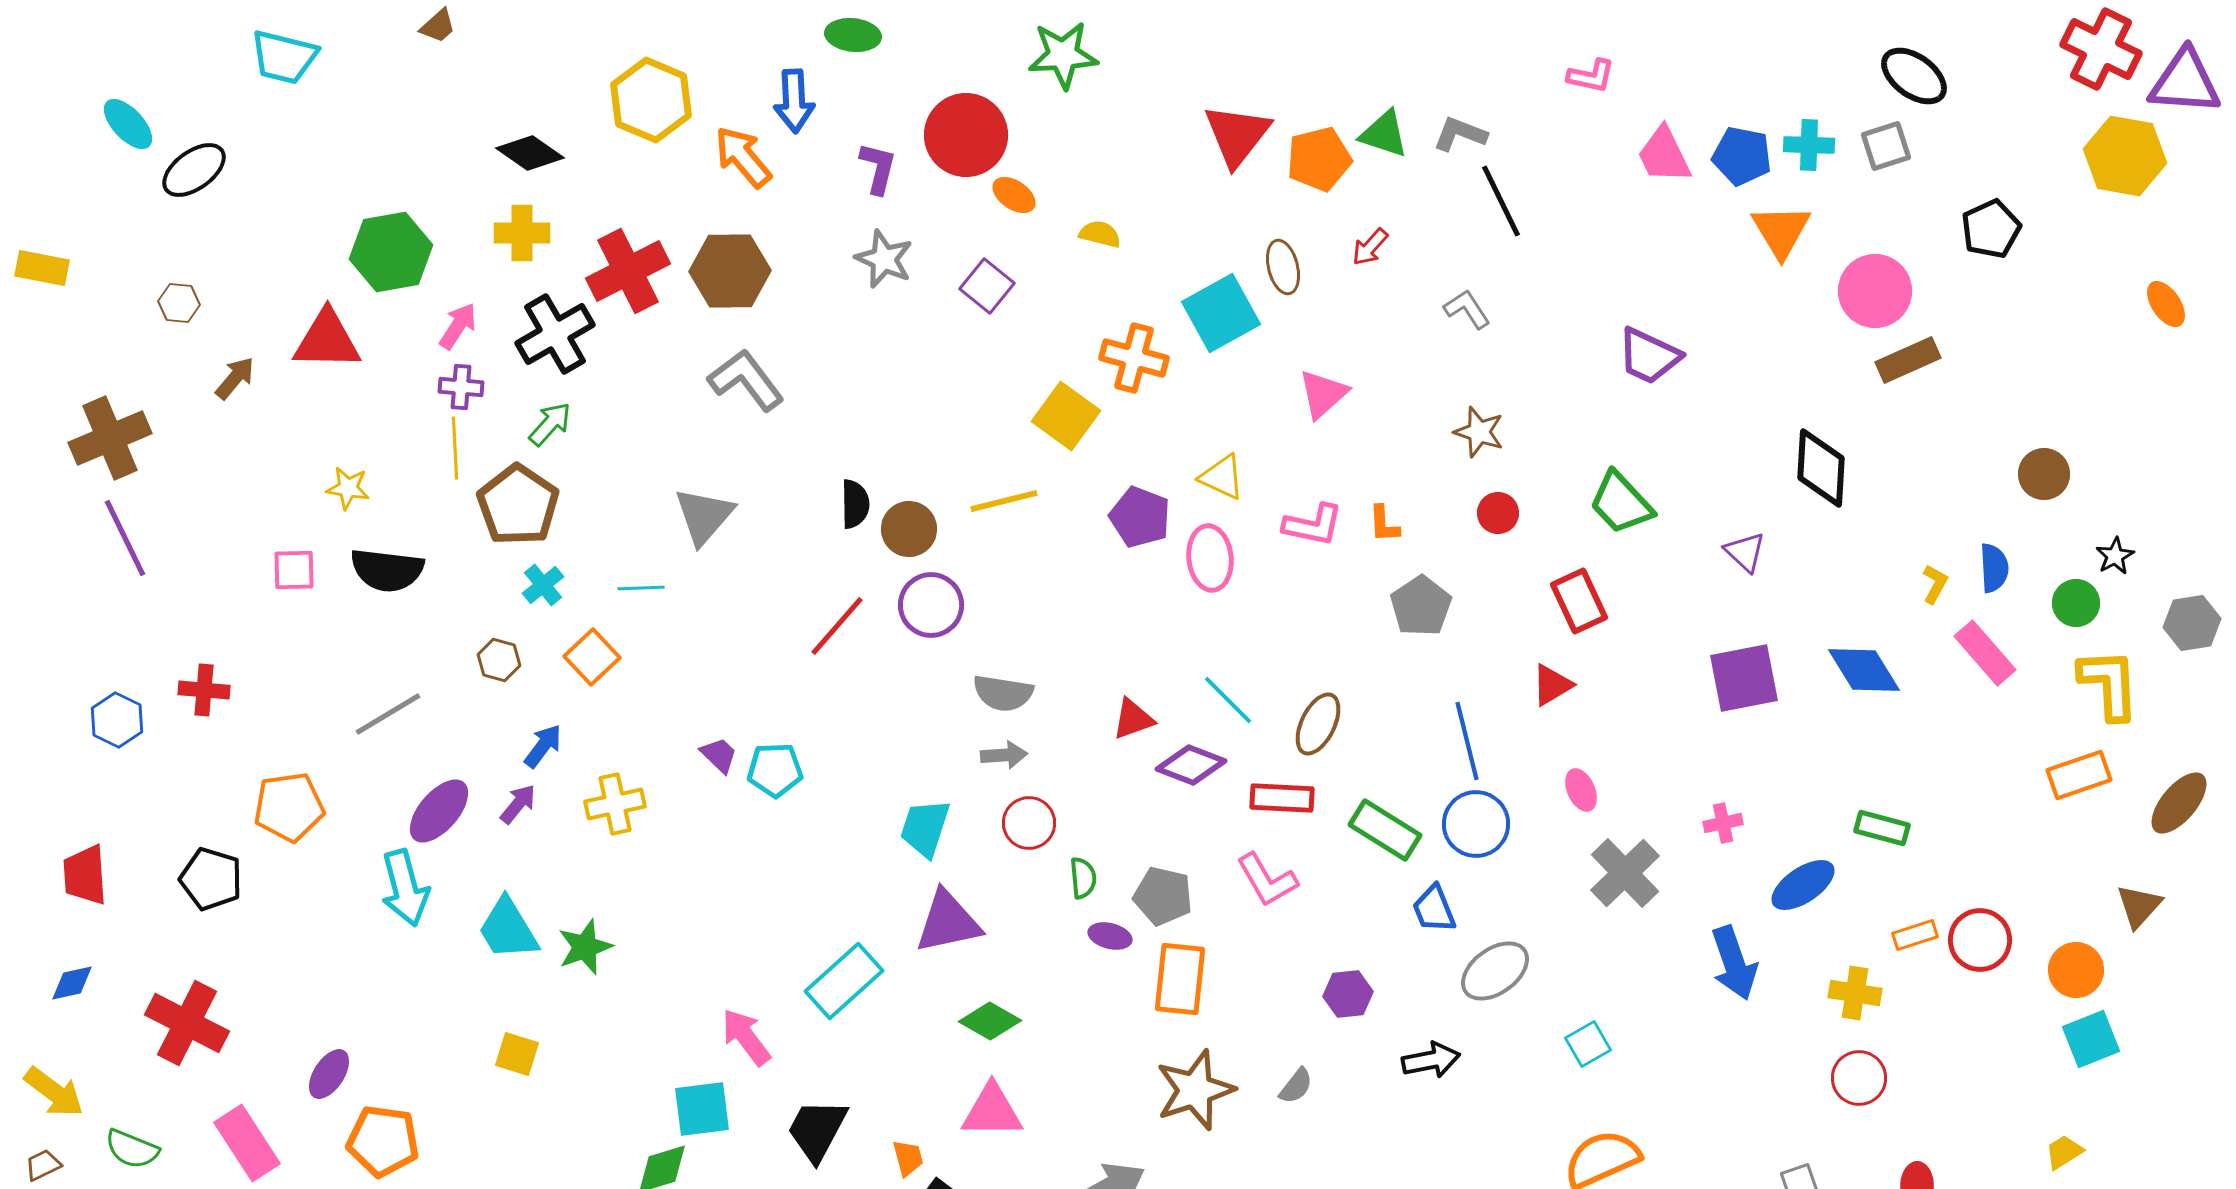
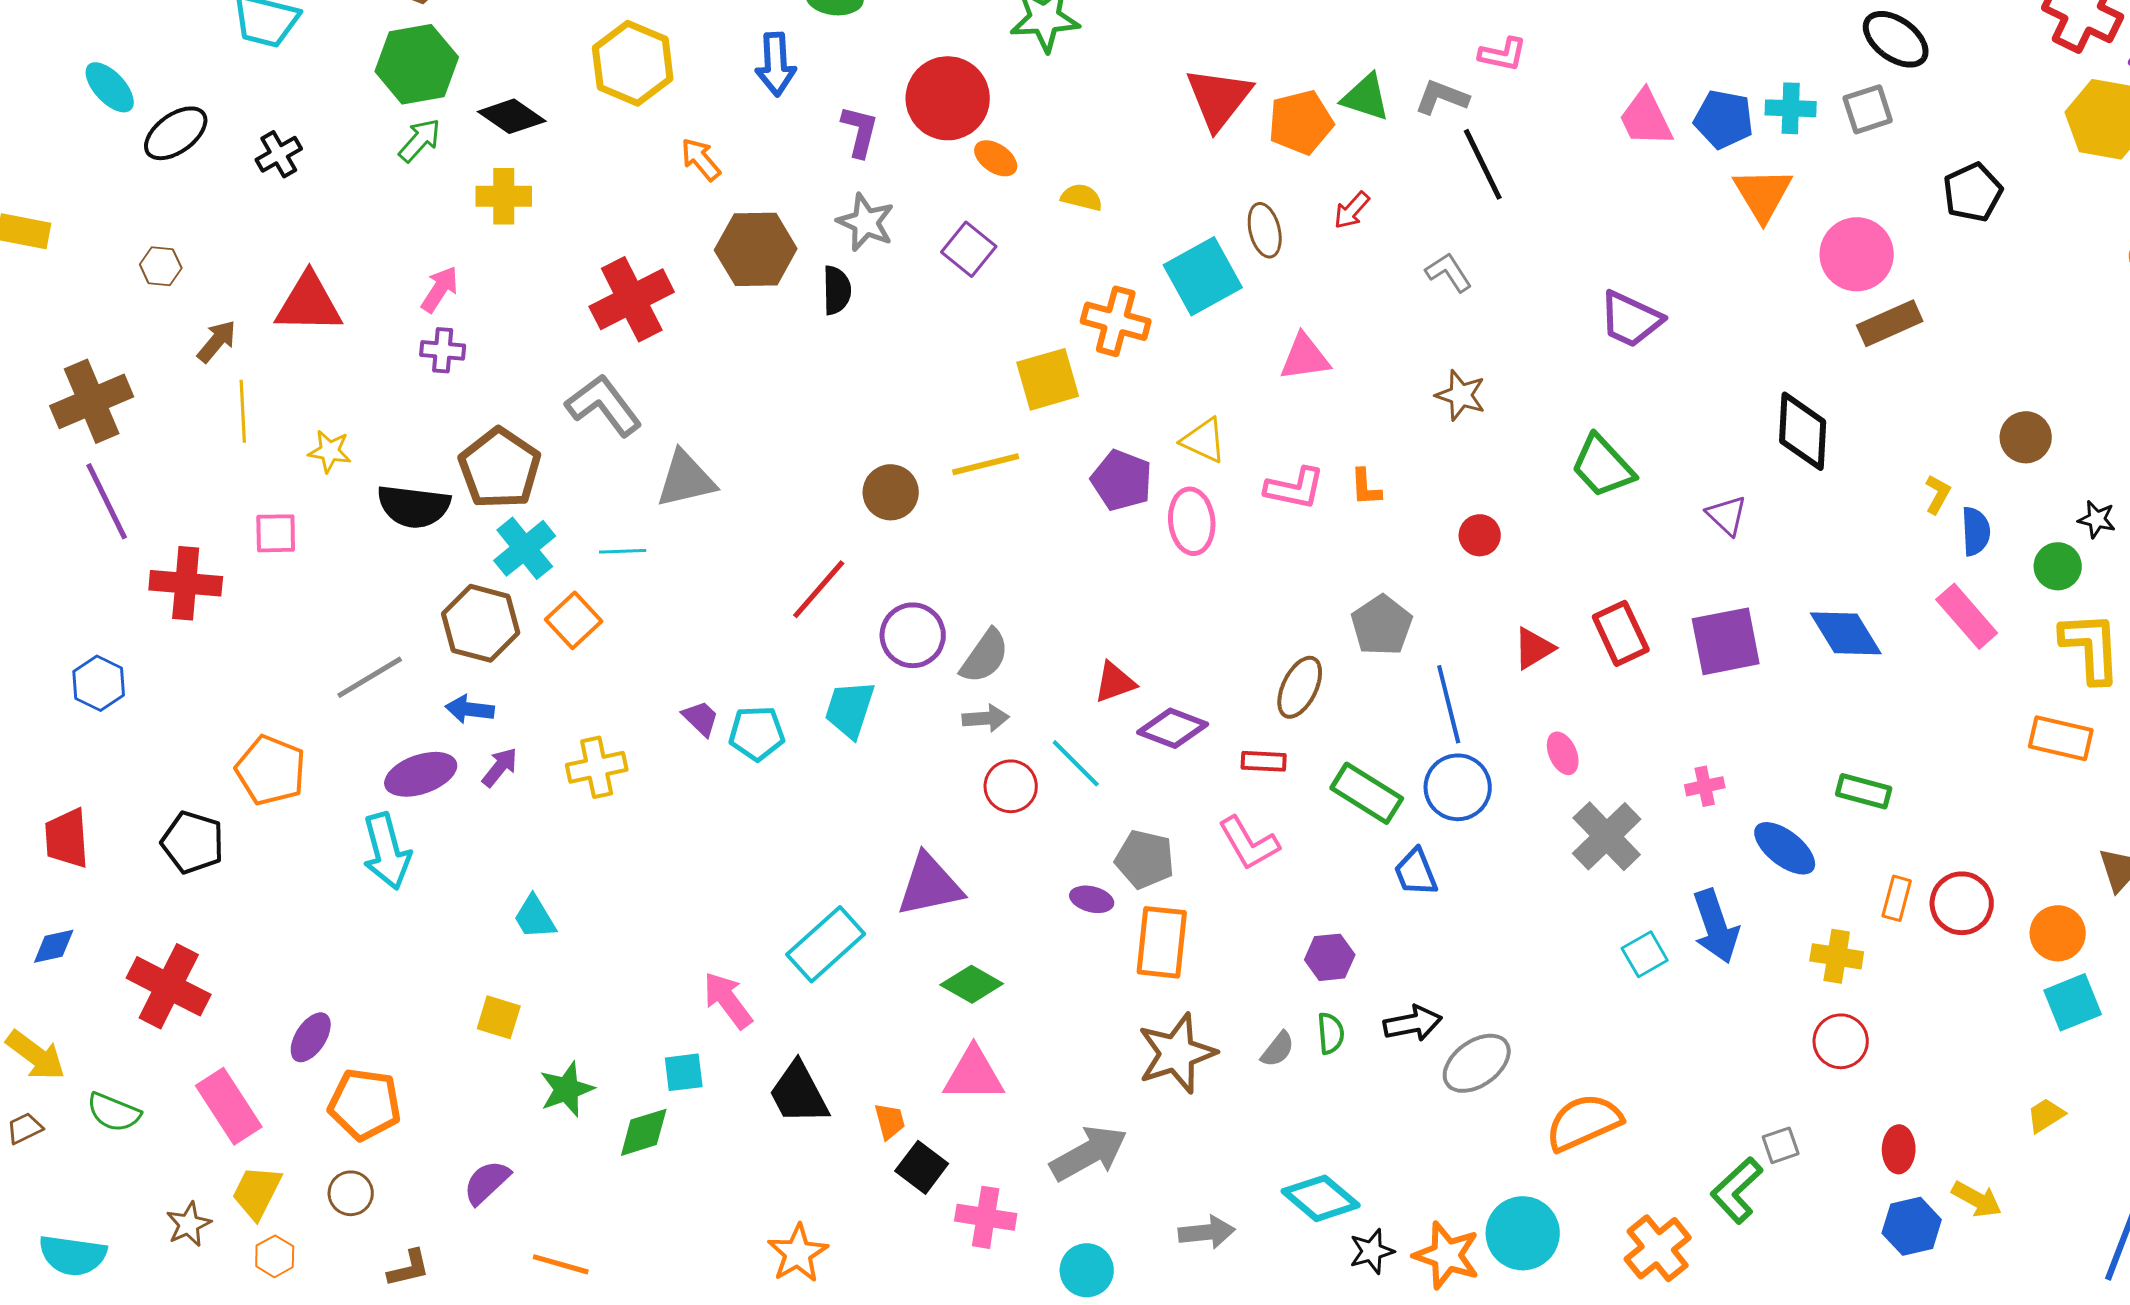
pink L-shape: (1591, 76) -> (1503, 54), moved
orange arrow: (743, 157) -> (701, 159), moved, size x0.7
green hexagon: (391, 252) -> (417, 64), moved
red cross: (628, 271) -> (632, 299), moved
brown hexagon: (730, 271) -> (756, 249), moved
black cross: (555, 334) -> (279, 154), moved, size x0.6
gray L-shape: (746, 380) -> (604, 405), moved
pink triangle: (1323, 394) -> (1305, 357), turned 34
yellow square: (1066, 416) -> (1048, 379), turned 38
green arrow: (550, 424) -> (420, 140), moved
yellow line: (455, 448) -> (243, 411), moved
black semicircle: (855, 504) -> (837, 290), moved
red circle: (1498, 513) -> (1480, 535), moved
gray triangle: (704, 516) -> (686, 479), turned 36
black star: (2115, 556) -> (2097, 519), turned -30
black semicircle: (387, 570) -> (414, 506), moved
yellow L-shape: (1935, 584) -> (1938, 494), moved
cyan cross: (543, 585) -> (525, 548), size x1.5
red rectangle: (1579, 601) -> (1621, 633), moved
purple circle: (931, 605) -> (913, 635), moved
gray pentagon: (1421, 606) -> (1382, 625), moved
brown hexagon: (499, 660) -> (481, 623), size x1.8
red cross: (204, 690) -> (186, 583), moved, size x1.4
gray semicircle: (1003, 693) -> (985, 656), turned -64
cyan line: (1228, 700) -> (1076, 763), moved
blue arrow: (543, 746) -> (470, 709), moved, turned -120
orange rectangle: (2079, 775) -> (2061, 738), turned 32
red rectangle: (1282, 798) -> (1264, 761), size x0.7
orange pentagon: (289, 807) -> (271, 770), turned 30
purple ellipse: (439, 811) -> (421, 774), turned 30
cyan trapezoid: (925, 828) -> (850, 709), moved
green semicircle: (1083, 878) -> (1331, 1033), moved
blue ellipse: (1803, 885) -> (1785, 848), turned 72
cyan trapezoid: (508, 929) -> (535, 917), moved, size x0.7
orange rectangle: (1915, 935) -> (1897, 898), turned -57
green star: (585, 947) -> (567, 1089), moved
gray ellipse: (1495, 971) -> (1477, 1063), moved
cyan square: (1588, 1044) -> (1645, 954), moved
cyan square: (702, 1109) -> (684, 1072), size x0.7
black trapezoid: (817, 1130) -> (799, 1093), turned -56

